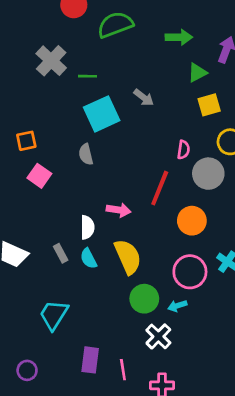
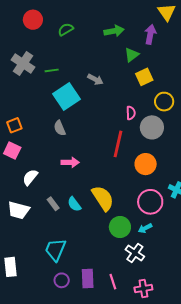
green semicircle: (115, 25) -> (66, 29), size x0.6
pink square: (39, 176) -> (12, 151), moved
pink arrow: (119, 210) -> (70, 162), moved
white semicircle: (87, 227) -> (30, 177), moved, turned -132
purple circle: (27, 370) -> (62, 280), moved

